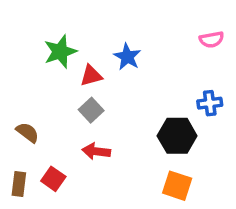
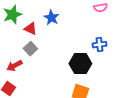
red triangle: (91, 76) -> (30, 29), turned 40
red arrow: (96, 151) -> (14, 66), moved, turned -35

